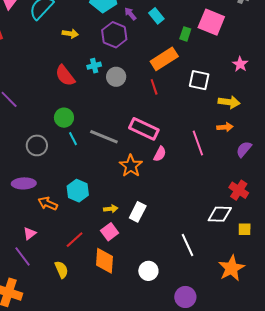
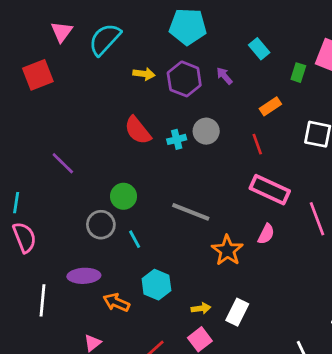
purple arrow: (130, 14) -> (224, 76), moved
purple hexagon: (114, 35) -> (184, 79), moved
orange rectangle: (164, 59) -> (270, 106), size x0.6
cyan cross: (94, 66) -> (177, 139), moved
green circle: (64, 118) -> (123, 196), moved
pink rectangle: (144, 129) -> (270, 190), moved
cyan line: (73, 139) -> (135, 239), moved

